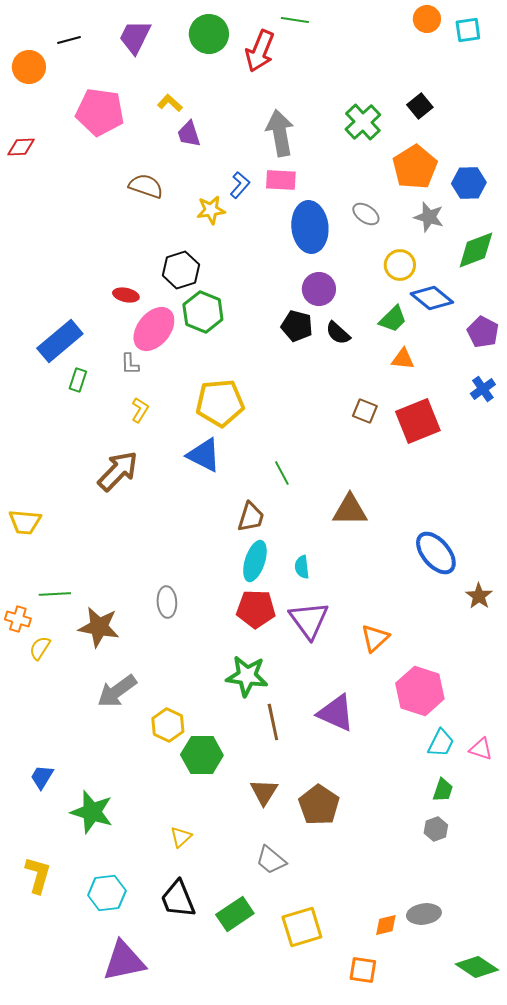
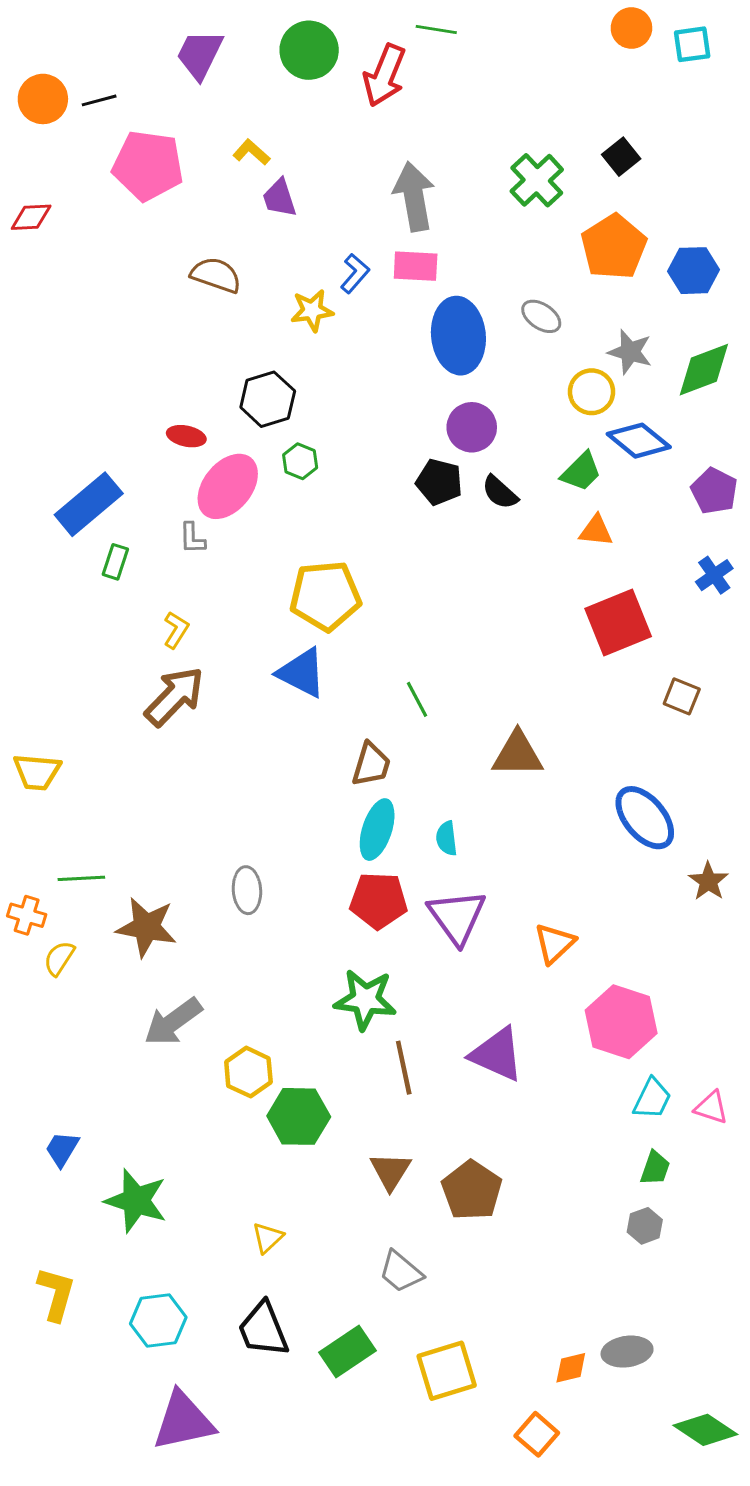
black line: (69, 40) -> (99, 100), moved
gray star: (429, 217) -> (630, 352), moved
green hexagon: (203, 312) -> (300, 461), size x0.6
yellow L-shape: (140, 410) -> (176, 630), moved
brown square: (365, 411) -> (682, 696), moved
orange square: (363, 970) -> (537, 1434), turned 32

